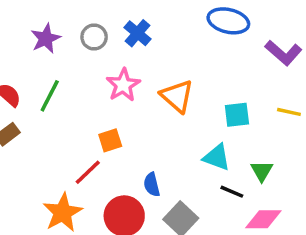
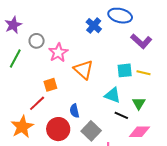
blue cross: (137, 33) -> (94, 26), moved
gray circle: (94, 37) -> (37, 41), moved
purple L-shape: (283, 53) -> (141, 41), moved
orange triangle: (177, 96) -> (83, 70), moved
yellow line: (289, 112) -> (143, 73), moved

